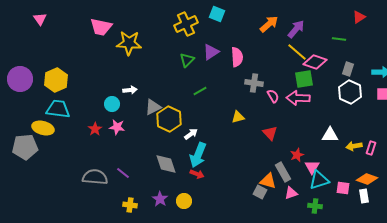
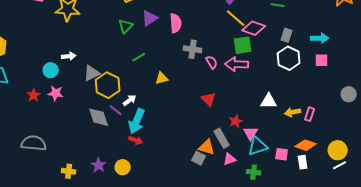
yellow triangle: (238, 117) -> (162, 78), moved
gray diamond: (166, 164) -> (99, 117), moved
purple line: (123, 173) -> (116, 110), moved

